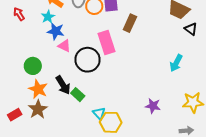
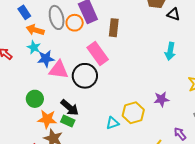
pink triangle: (64, 46) -> (59, 70), size x1.5
green rectangle: (78, 95) -> (68, 121), moved
cyan triangle: (99, 113) -> (113, 123), turned -48
yellow hexagon: (111, 122) -> (133, 113), moved

